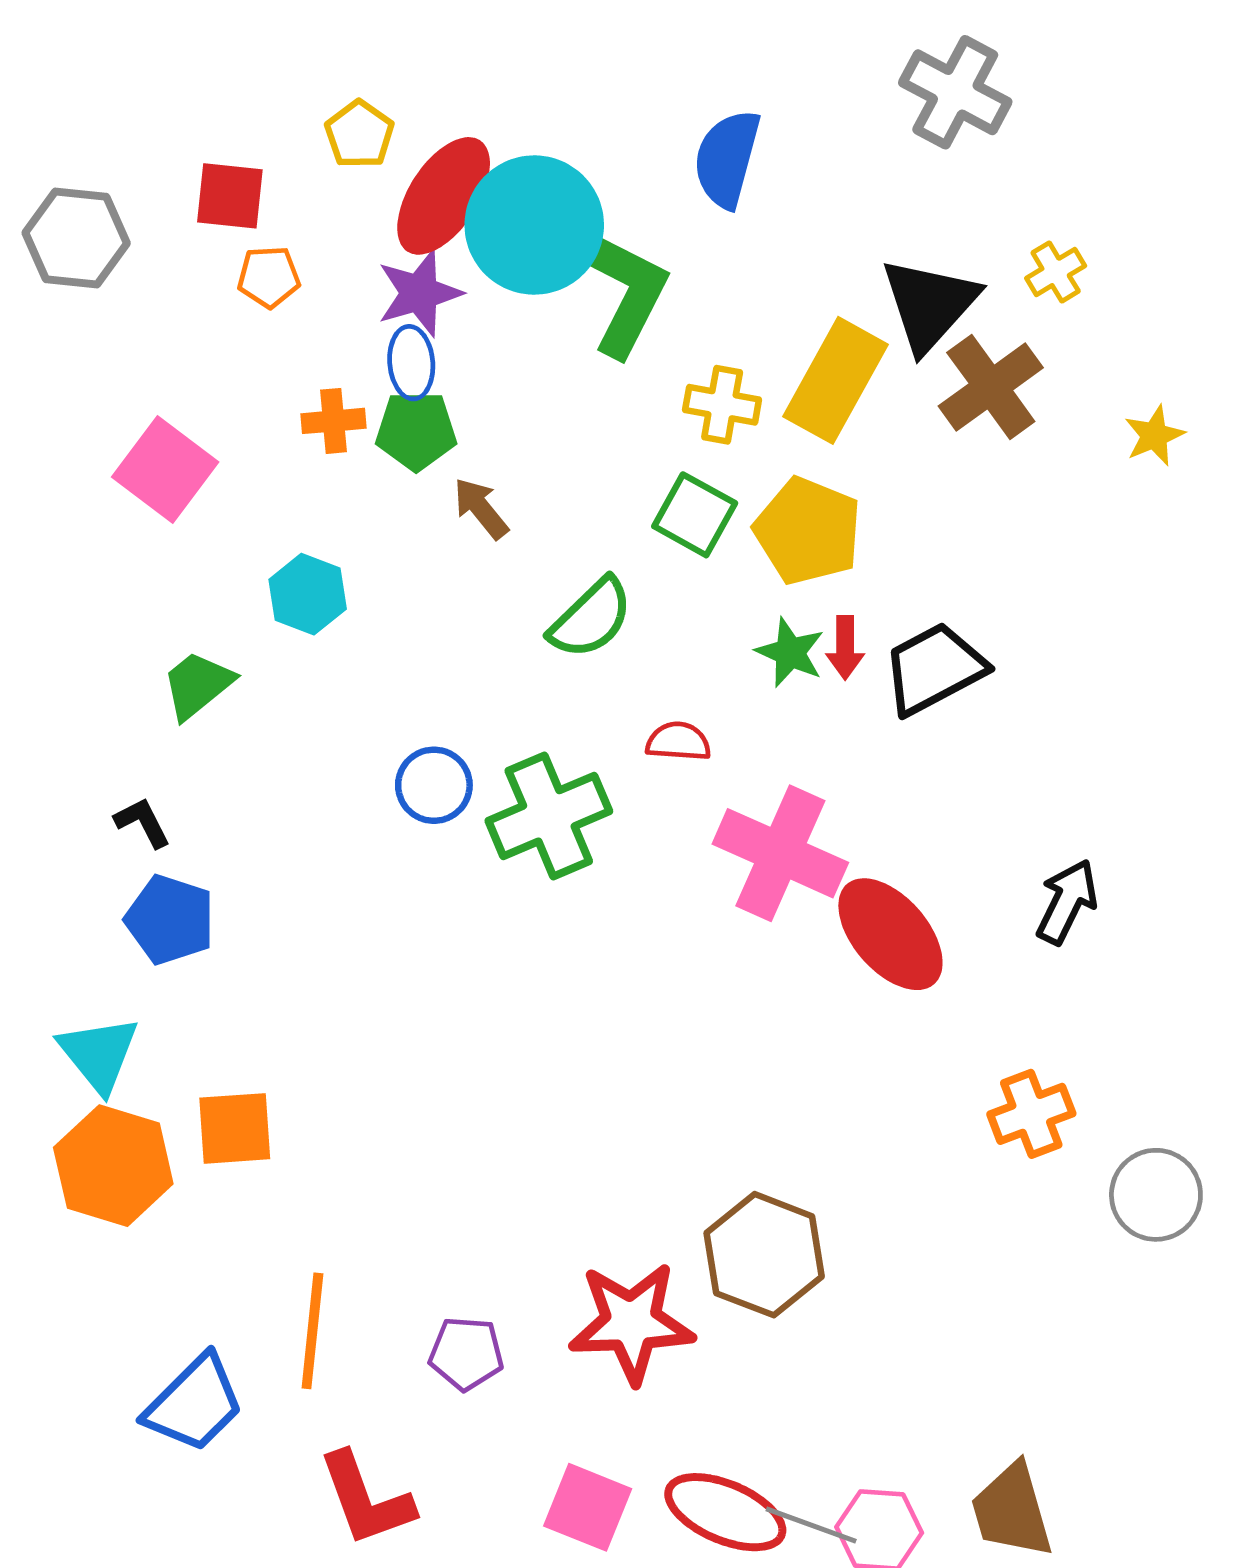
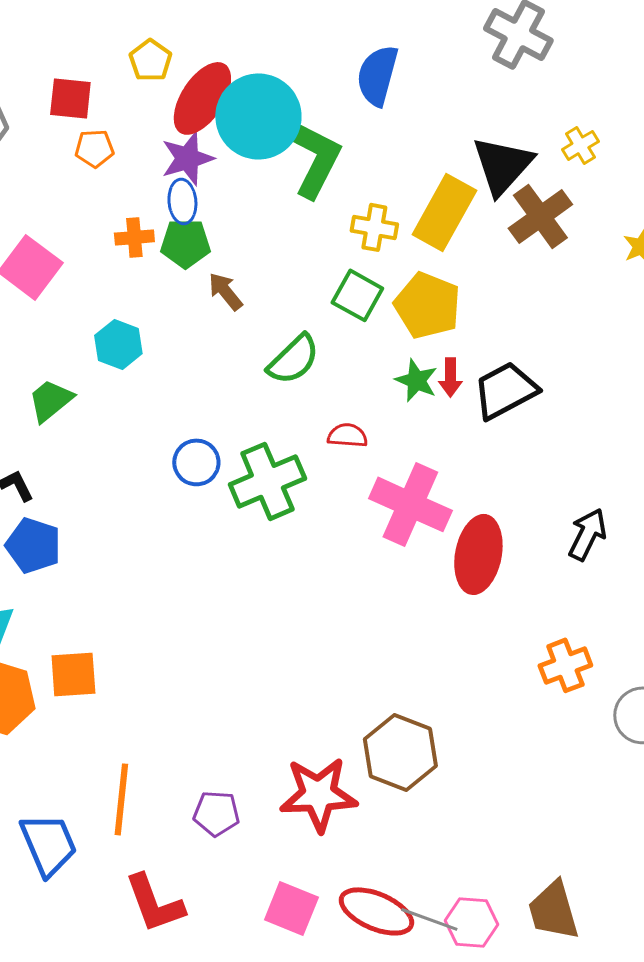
red ellipse: (890, 934) -> (478, 554), turned 52
blue trapezoid: (194, 1404) -> (48, 844), turned -68

